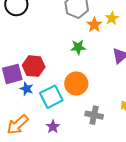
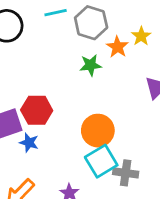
green star: (78, 47) -> (91, 65), moved
cyan square: (51, 97) -> (101, 161), moved

